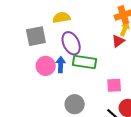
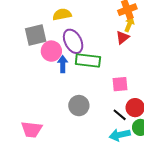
pink circle: (46, 66) -> (51, 51), moved

